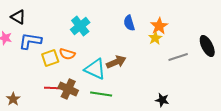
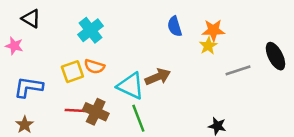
cyan cross: (80, 26) -> (91, 30), moved
orange star: (159, 26) -> (213, 30), turned 30
blue L-shape: (30, 41) -> (28, 87), moved
green line: (101, 94) -> (138, 118), turned 60

